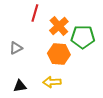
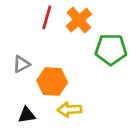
orange cross: (59, 26) -> (79, 20), moved
orange hexagon: (59, 54) -> (52, 82), moved

